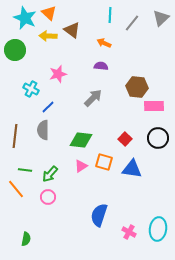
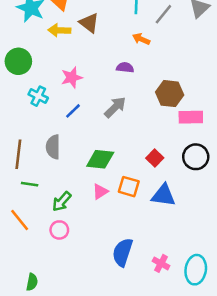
orange arrow: (104, 43) -> (141, 39), moved
green circle: (15, 50) -> (18, 61), moved
blue line: (48, 107) -> (73, 111), moved
green line: (25, 170) -> (30, 184), moved
pink cross: (129, 232) -> (161, 263), moved

